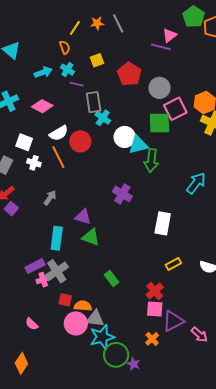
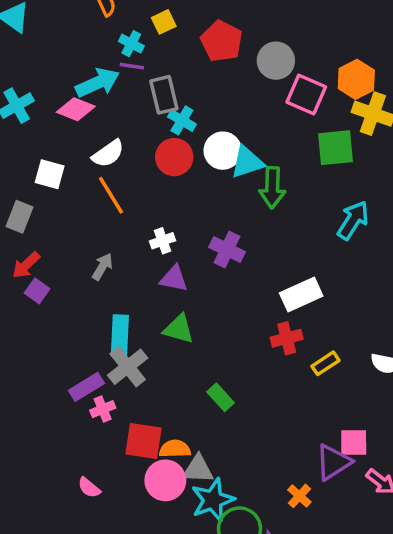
cyan cross: (67, 70) -> (131, 44), moved
cyan arrow: (43, 72) -> (98, 83), moved, size x1.4
pink square: (175, 109) -> (306, 95), turned -35
green square: (159, 123) -> (335, 148), moved
red circle: (80, 141) -> (174, 157), moved
white cross: (34, 163) -> (163, 241), moved, turned -32
purple triangle: (83, 217) -> (174, 279), moved
white rectangle: (163, 223) -> (301, 294), turned 60
gray cross: (57, 271) -> (128, 367), moved
red cross: (155, 291) -> (287, 338), moved, turned 30
red square: (65, 300) -> (143, 441), size x1.6
pink square: (155, 309) -> (354, 442), moved

